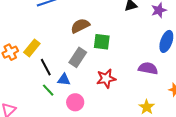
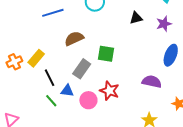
brown semicircle: (80, 26) -> (74, 39), moved
red star: (106, 79) -> (109, 91), turned 30
pink circle: (75, 102) -> (88, 100), moved

